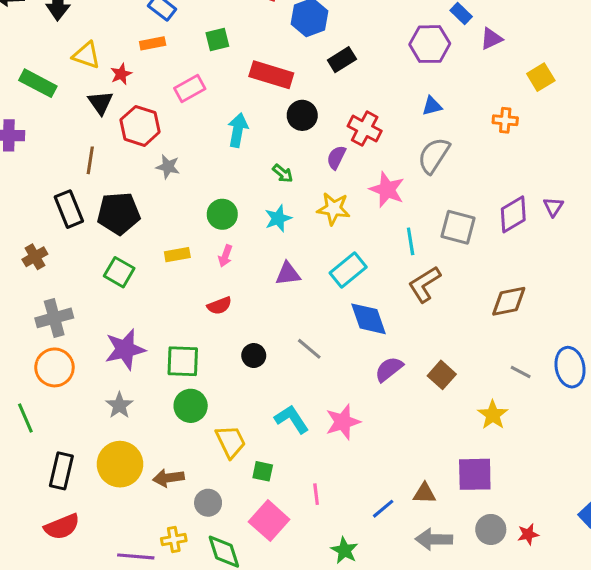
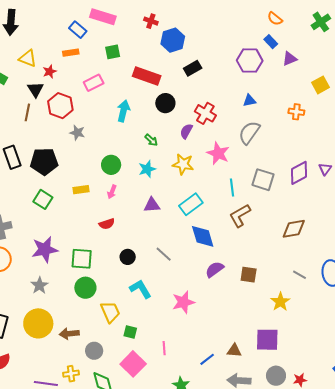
brown line: (90, 160) -> (27, 112), moved
brown square: (442, 375) -> (249, 275), turned -36
cyan L-shape: (292, 419) -> (140, 289), moved

